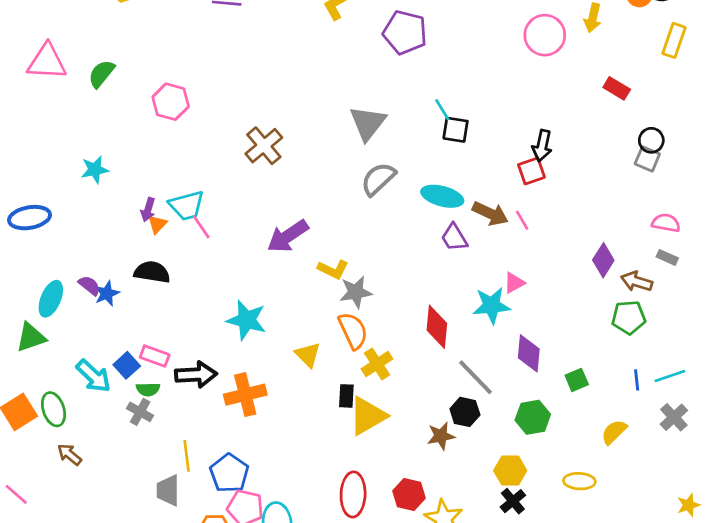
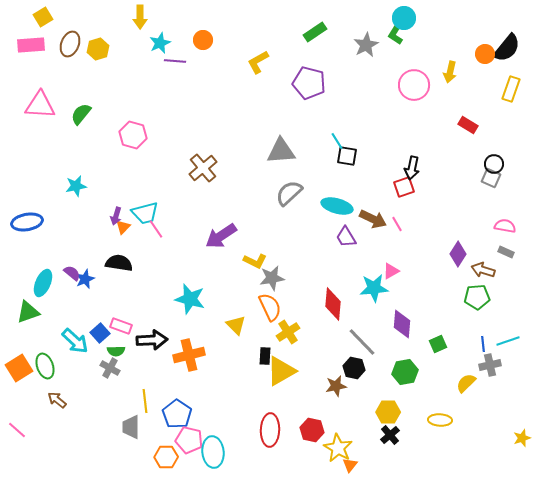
gray triangle: (368, 123) -> (281, 151), turned 48
gray cross: (674, 417) -> (490, 365), moved, turned 30

